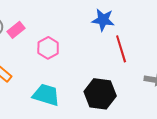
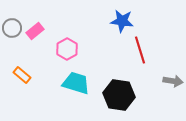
cyan trapezoid: (46, 95) -> (76, 83), moved

